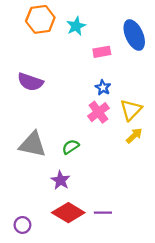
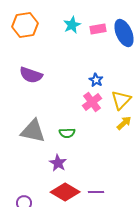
orange hexagon: (40, 19) -> (25, 25), moved
pink rectangle: (102, 52) -> (98, 29), moved
green semicircle: (71, 147) -> (67, 133), turned -147

